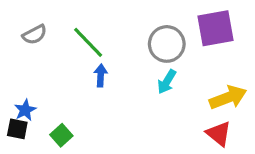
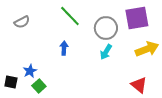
green line: (88, 42) -> (70, 16), moved
yellow arrow: (228, 97) -> (147, 49), moved
blue star: (25, 110) -> (30, 71), moved

